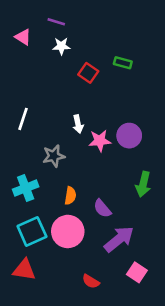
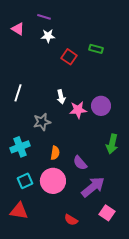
cyan square: (32, 231) -> (25, 181), size x0.7

